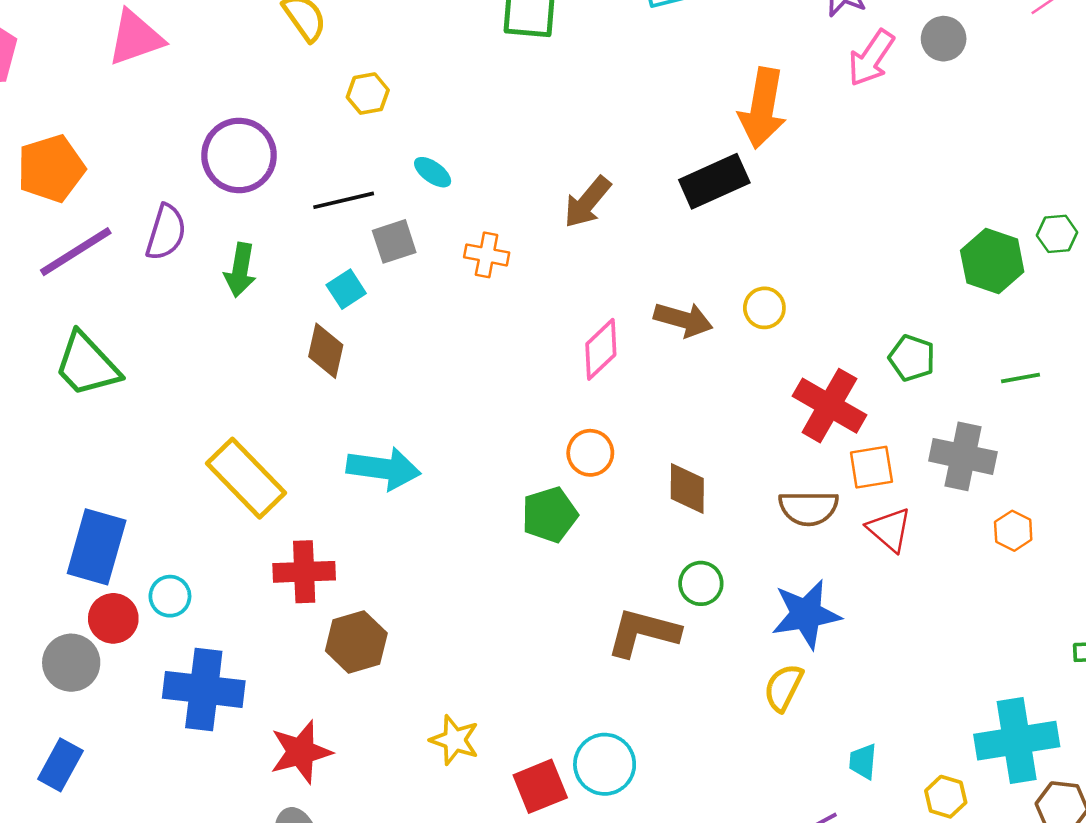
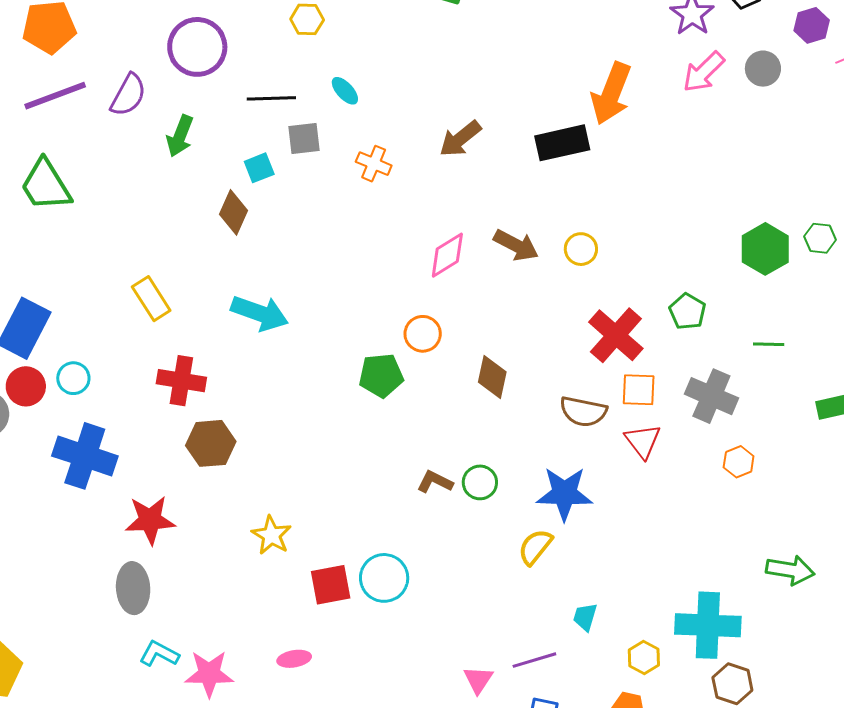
yellow rectangle: (246, 478) -> (151, 299), size x0.7
green circle: (701, 583) -> (480, 482), moved
brown L-shape: (643, 633) -> (435, 482), size x0.6

